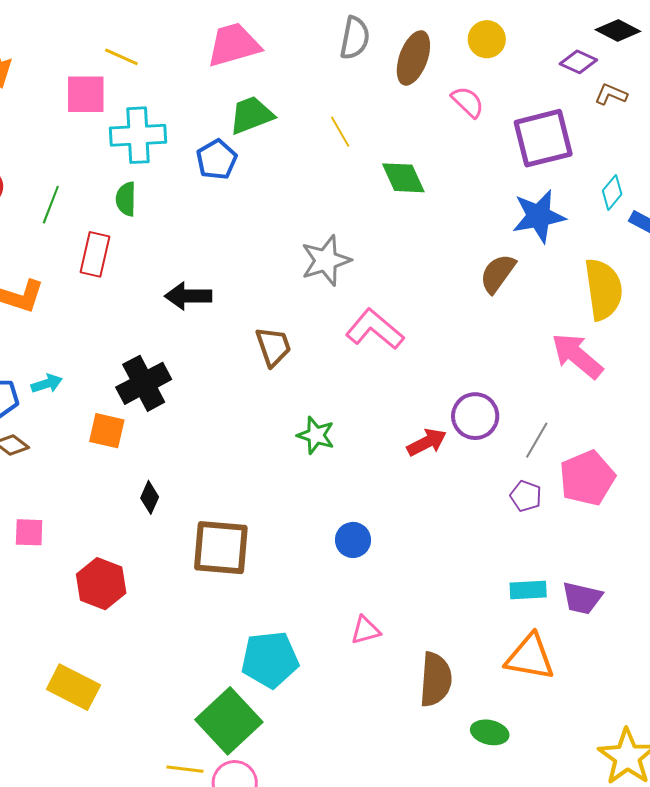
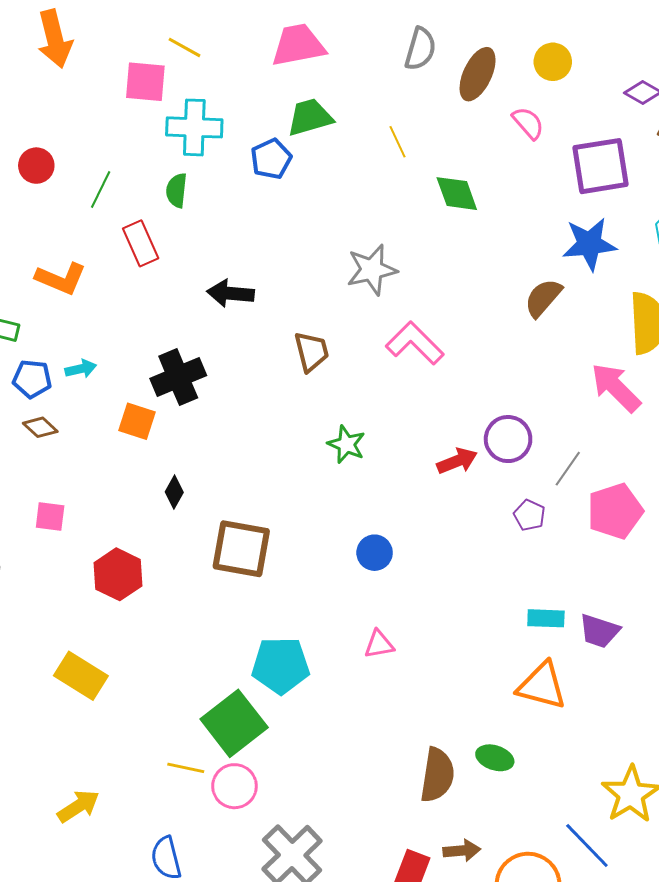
red rectangle: (95, 254) -> (141, 243), turned -42
purple pentagon: (526, 496) -> (529, 515), moved
brown semicircle: (436, 679) -> (437, 775), moved

